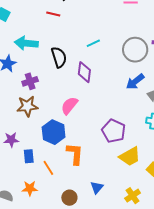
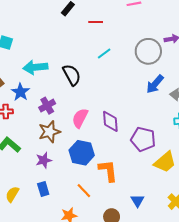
red line: (53, 14) -> (96, 22), moved
purple diamond: (84, 72) -> (110, 121), moved
pink semicircle: (69, 106) -> (80, 118), moved
purple star: (11, 140) -> (44, 160), moved
blue rectangle: (29, 156) -> (43, 189), moved

